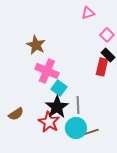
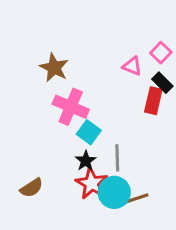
pink triangle: (88, 13) -> (132, 66), moved, turned 40
black star: (57, 107) -> (86, 161), size x0.6
brown semicircle: (16, 114) -> (32, 188), moved
red star: (49, 122) -> (92, 183), moved

